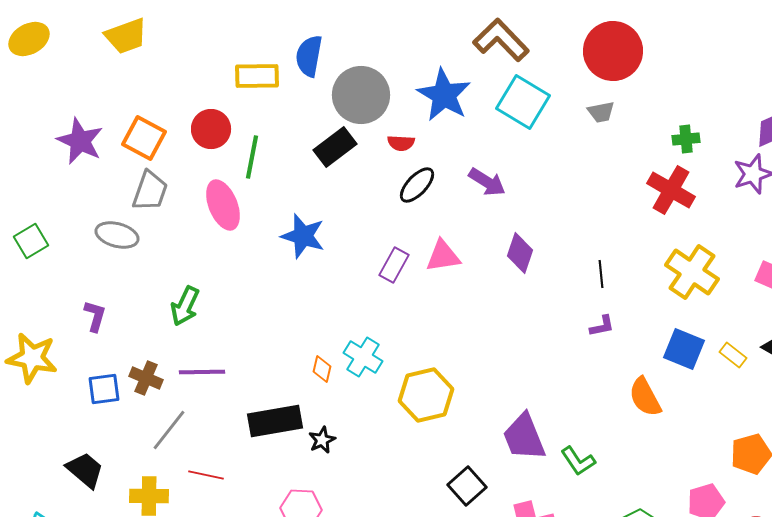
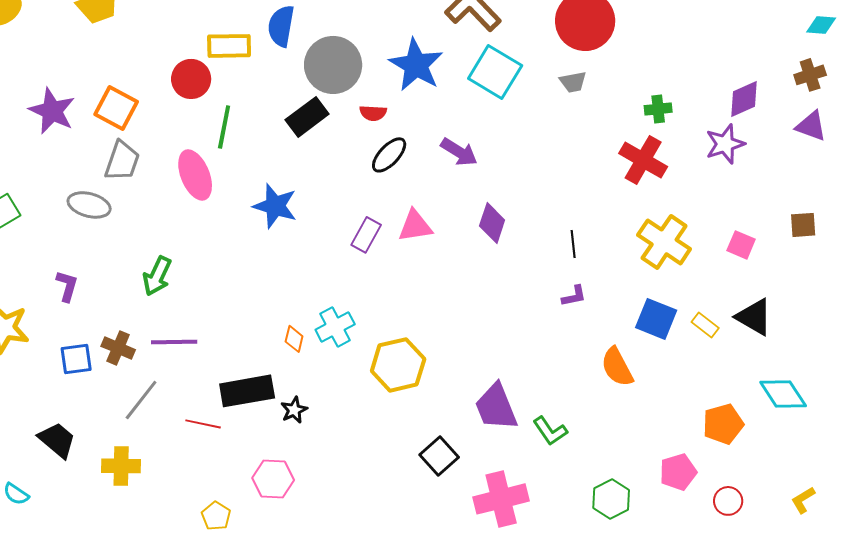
red circle: (211, 129) -> (191, 79), moved
cyan cross: (363, 357) -> (335, 327), turned 30
red line: (206, 475) -> (203, 424), moved

